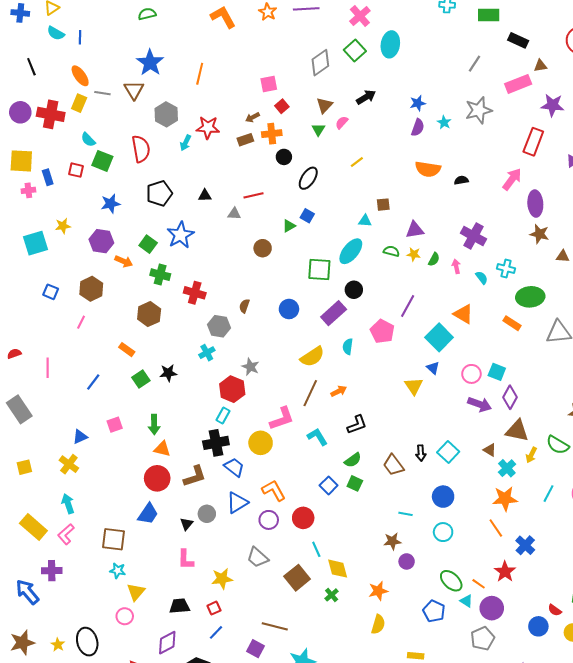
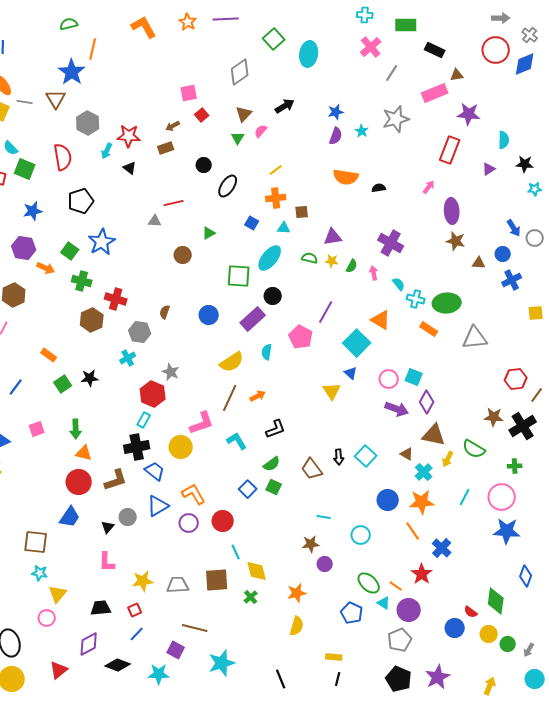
pink cross: (360, 16) -> (371, 47), moved
green square: (355, 50) -> (274, 39), moved
orange line: (200, 74) -> (93, 49), moved
orange cross: (272, 134) -> (276, 198), moved
pink arrow: (512, 179) -> (429, 187), size x0.6
black triangle: (205, 195) -> (130, 168), moved, turned 40
blue square: (307, 216) -> (252, 223), moved
cyan cross: (506, 268) -> (416, 299), moved
brown hexagon: (149, 314) -> (92, 320), moved
blue circle: (443, 497) -> (388, 500), moved
gray trapezoid: (258, 557) -> (178, 585), moved, turned 135
brown square: (297, 578) -> (217, 580), turned 35

